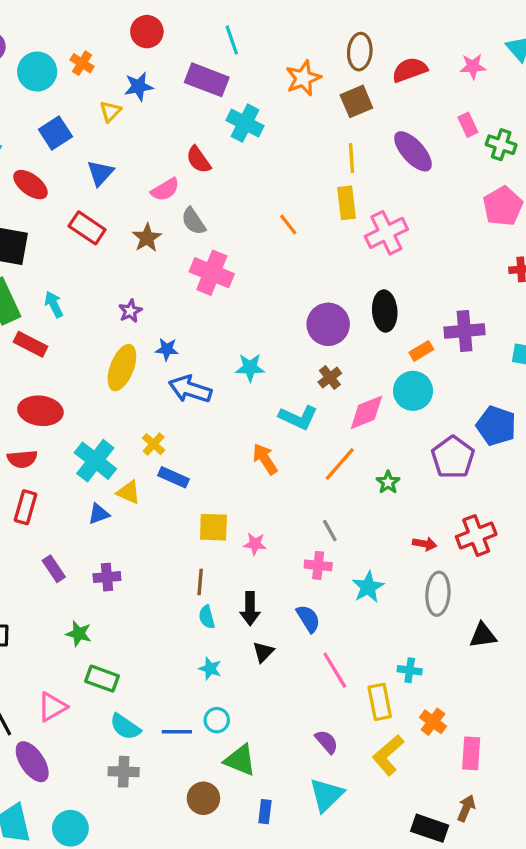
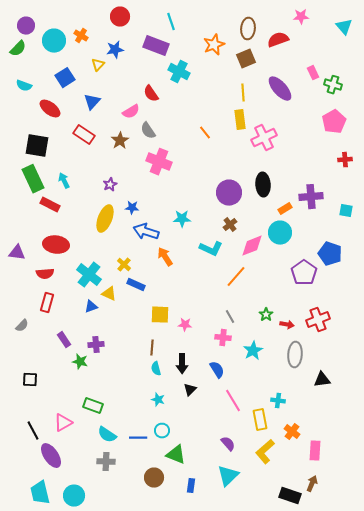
pink star: (473, 67) -> (301, 17), moved
orange arrow: (265, 459) -> (165, 257), moved
green star: (388, 482) -> (266, 315), moved
green star: (79, 634) -> (80, 362), moved

